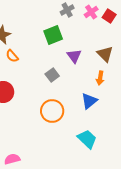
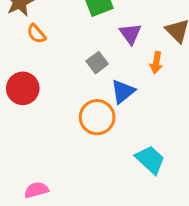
orange arrow: (100, 78) -> (156, 63), moved
blue triangle: (89, 101) -> (123, 91), moved

